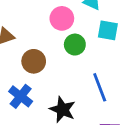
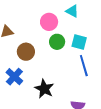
cyan square: (108, 30) -> (79, 42), moved
blue line: (100, 87) -> (84, 66), moved

